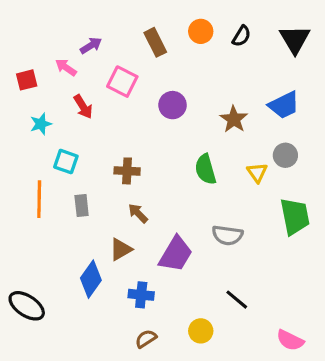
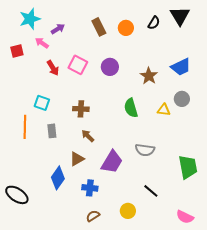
orange circle: (201, 31) -> (126, 28), moved
black triangle: (295, 39) -> (180, 16), moved
pink square: (122, 82) -> (78, 65), moved
cyan star: (41, 124) -> (30, 19), moved, size x1.5
yellow triangle: (257, 173) -> (164, 110), turned -48
green trapezoid: (295, 216) -> (188, 167), moved

